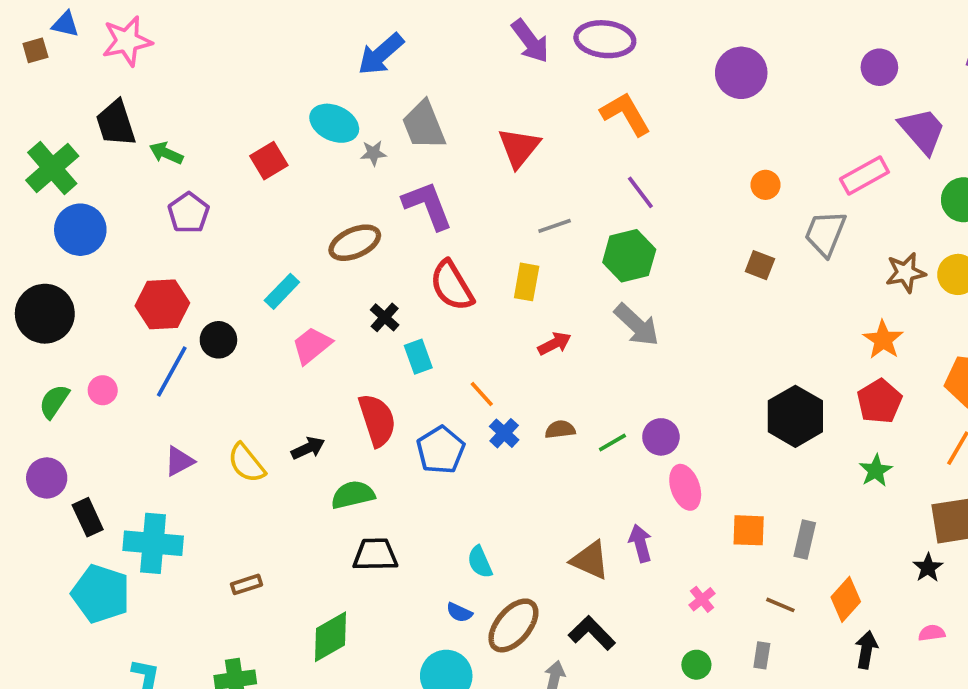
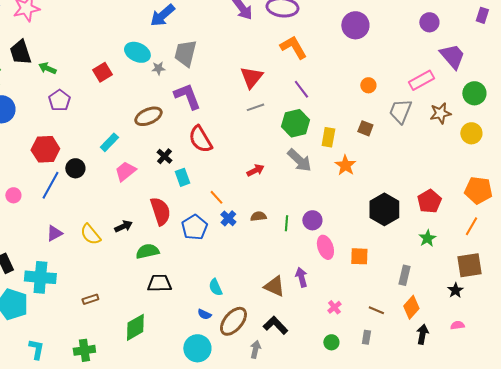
gray trapezoid: (424, 125) -> (185, 53), turned 36
red triangle: (519, 148) -> (251, 77), moved
brown star: (906, 273) -> (440, 113), moved
yellow rectangle: (527, 282) -> (328, 137), moved
orange star: (883, 340) -> (345, 165), moved
green line: (612, 443) -> (286, 223), turned -56
orange square: (749, 530) -> (359, 256), moved
gray rectangle: (805, 540) -> (404, 275), moved

